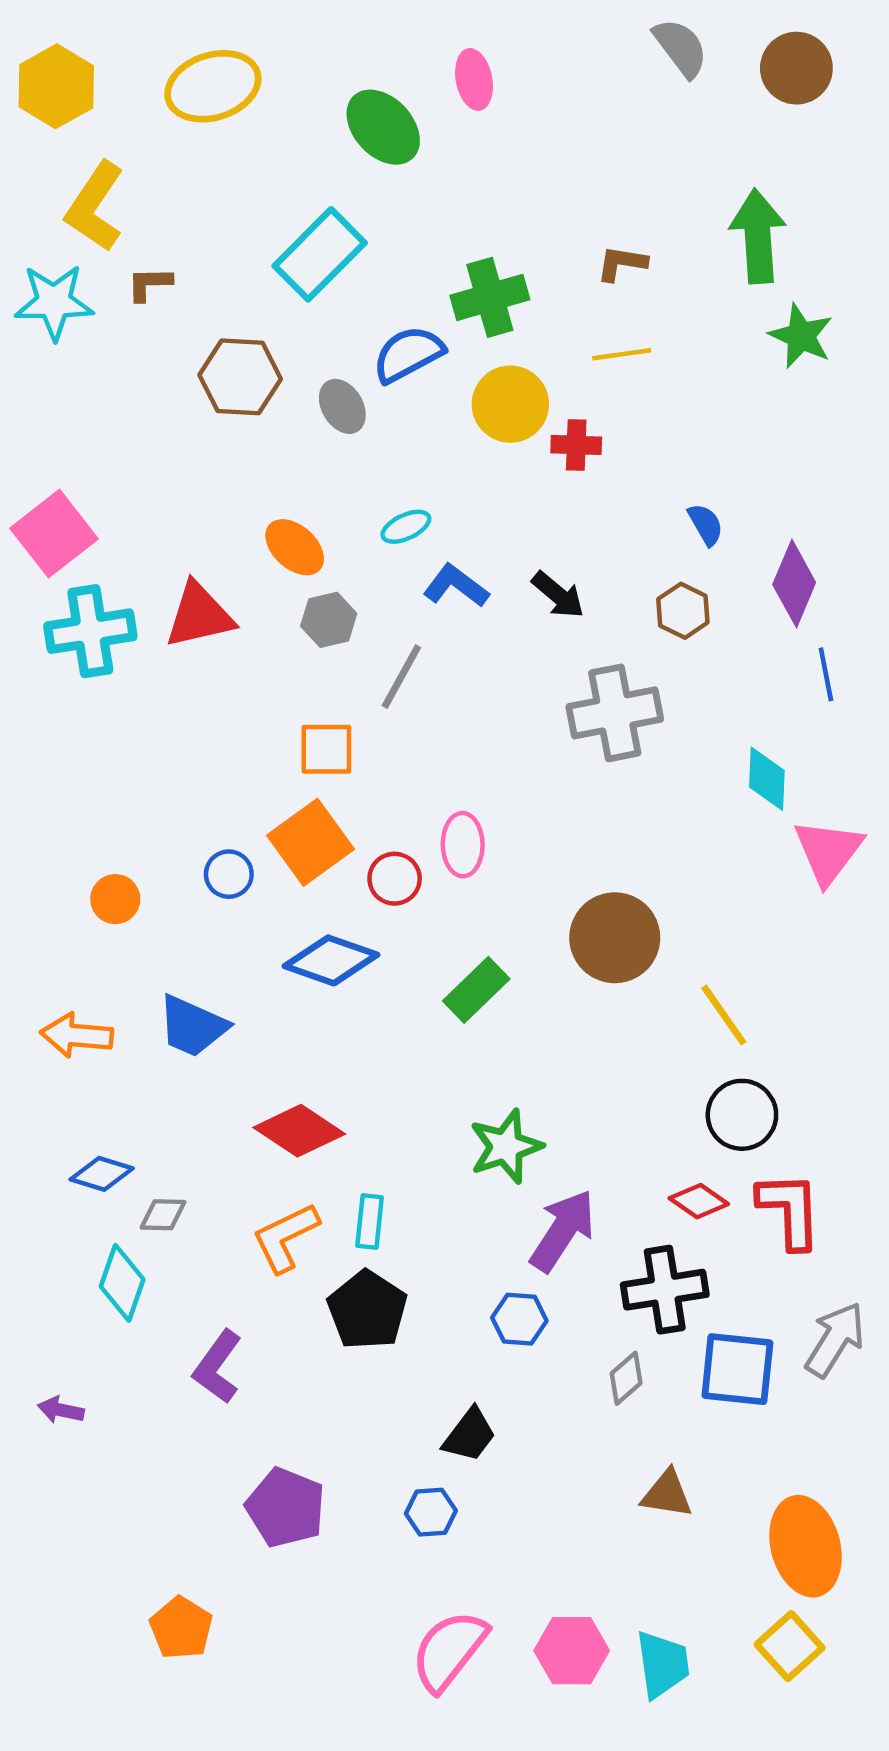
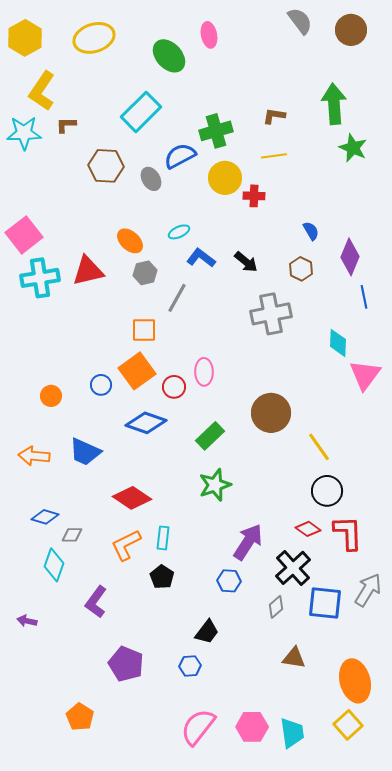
green star: (506, 1147) -> (215, 485), moved
black cross: (665, 1290) -> (293, 568), turned -33
black pentagon: (367, 1310) -> (162, 577), size x0.7

